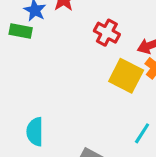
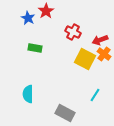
green rectangle: (21, 31) -> (35, 48), moved

